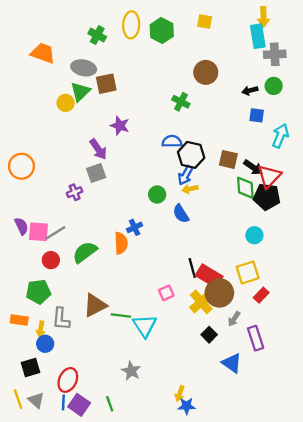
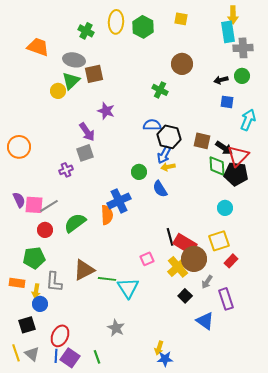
blue cross: (135, 227) -> (119, 201), size x1.6

